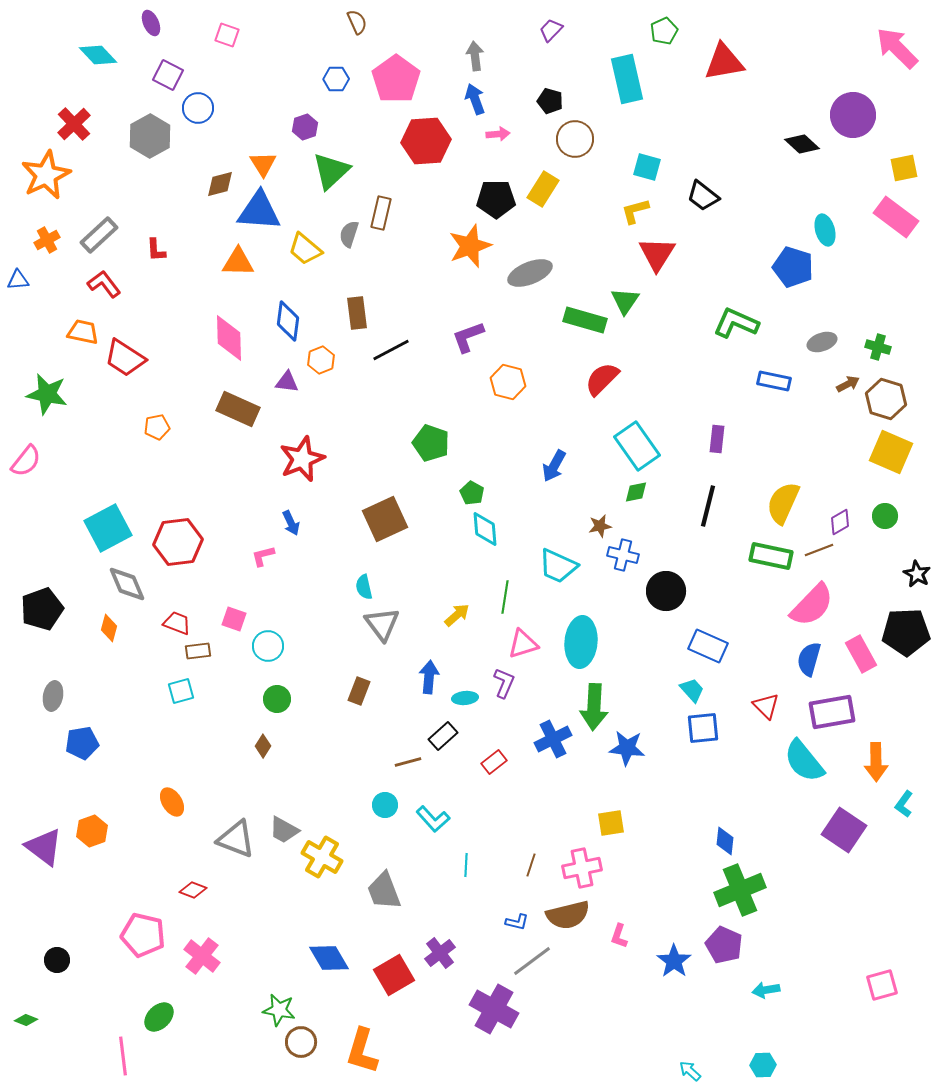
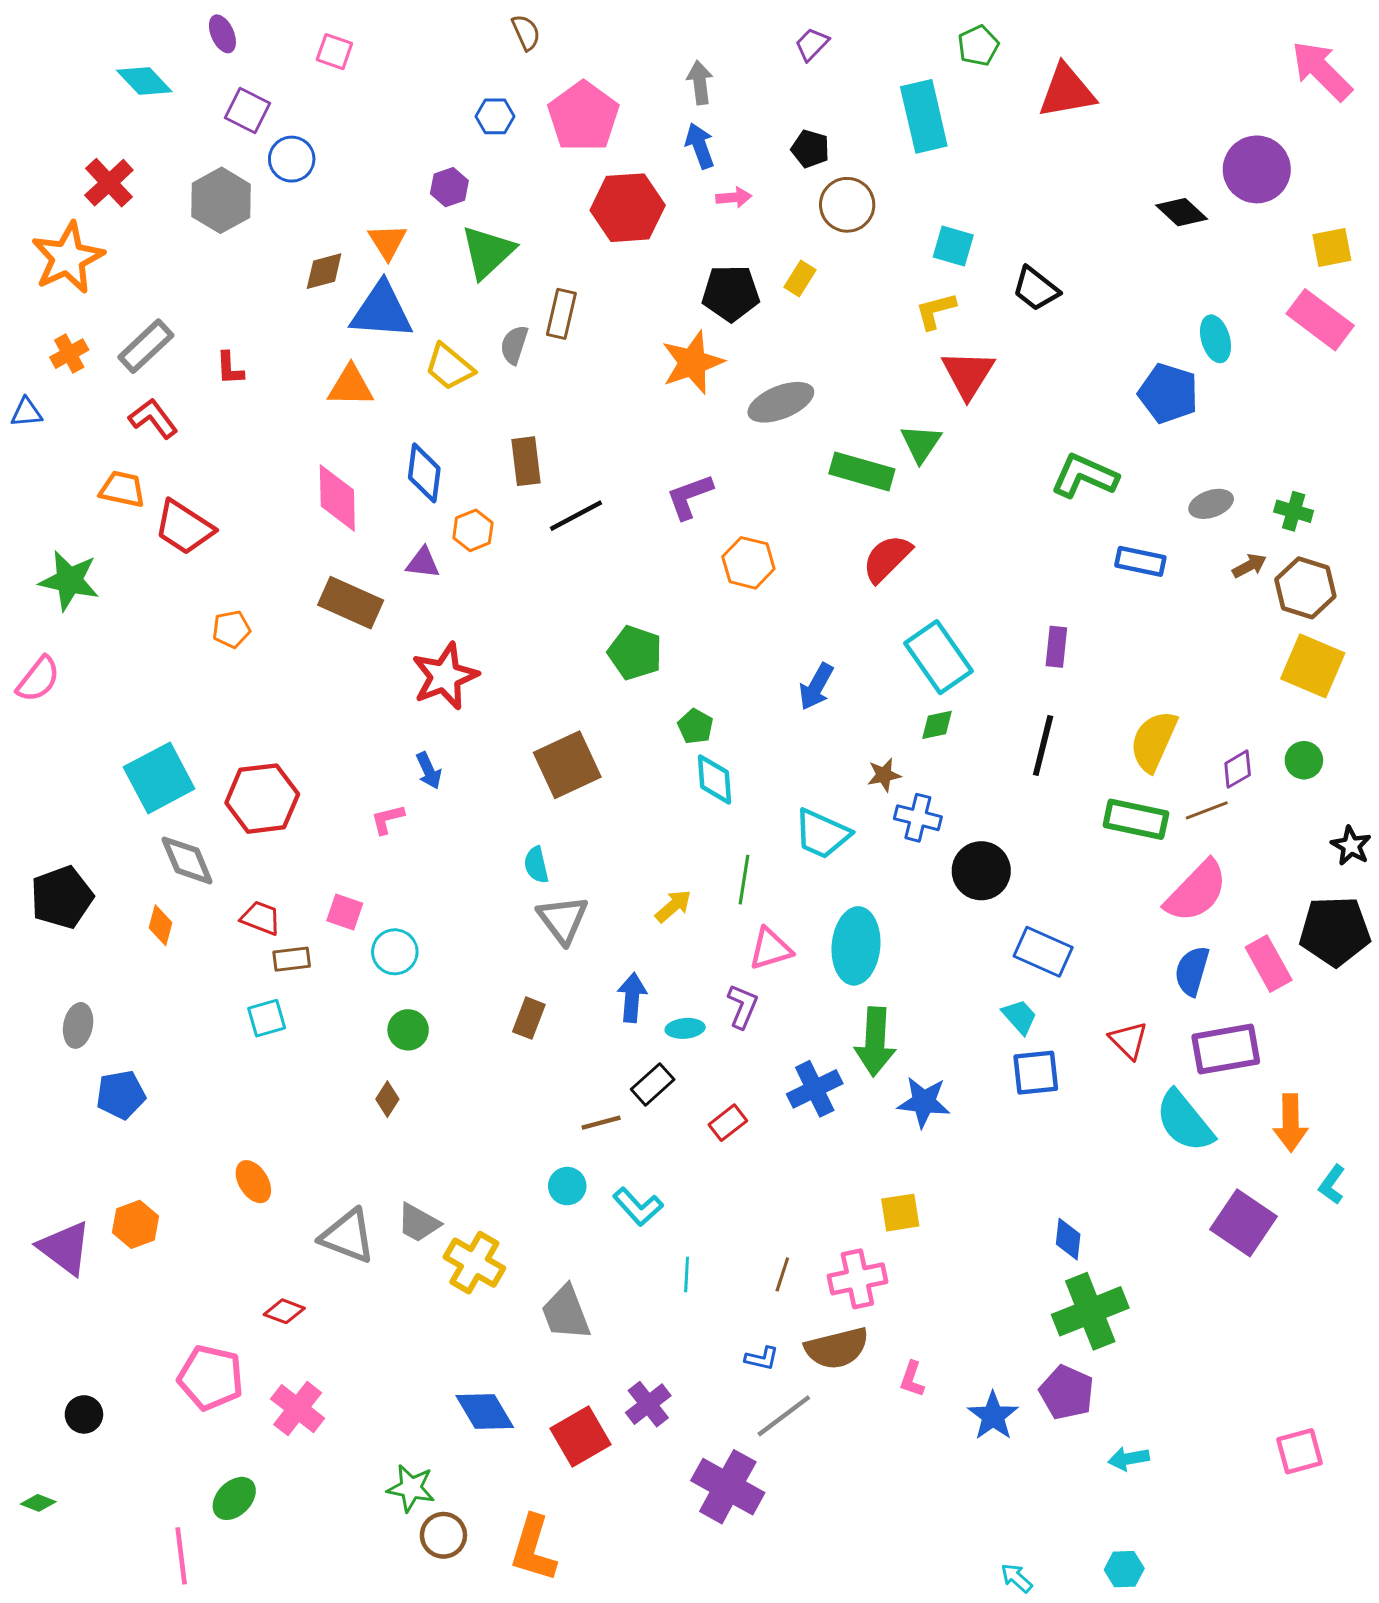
yellow rectangle: (543, 189) -> (800, 278), size x0.7

